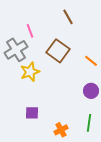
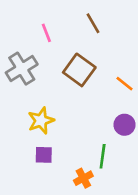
pink line: (30, 31) -> (46, 33), moved
yellow star: (30, 72) -> (41, 121), moved
green line: (89, 123) -> (103, 156), moved

